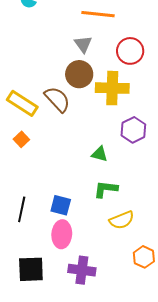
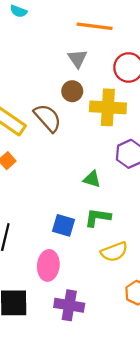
brown circle: (79, 74) -> (72, 91), size x0.7
blue square: (61, 205) -> (64, 225), moved

